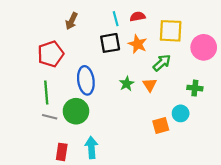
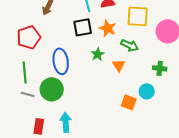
green arrow: (162, 63) -> (130, 45), turned 66
green star: (127, 84) -> (98, 54), moved
orange square: (161, 126) -> (129, 102), turned 35

